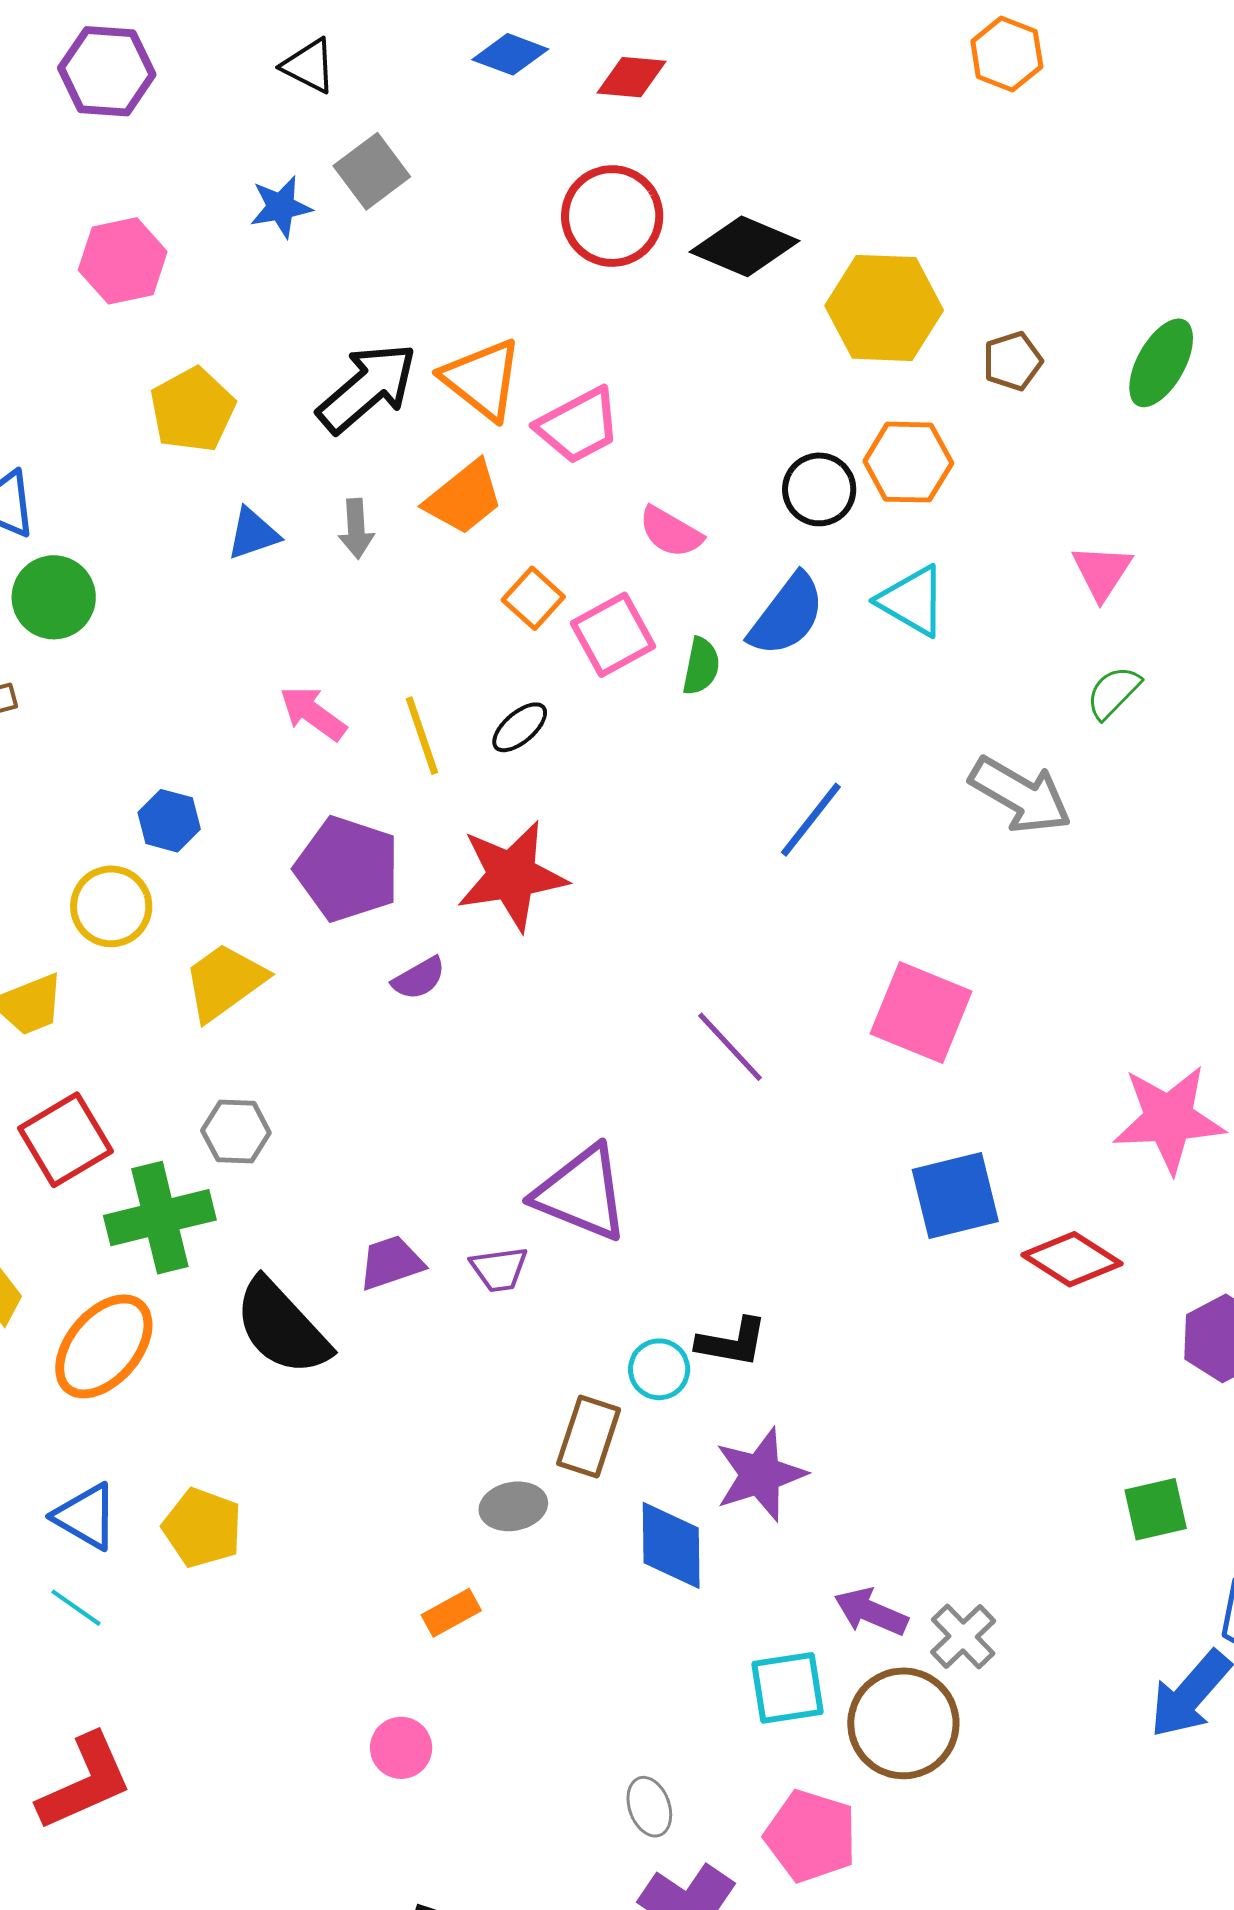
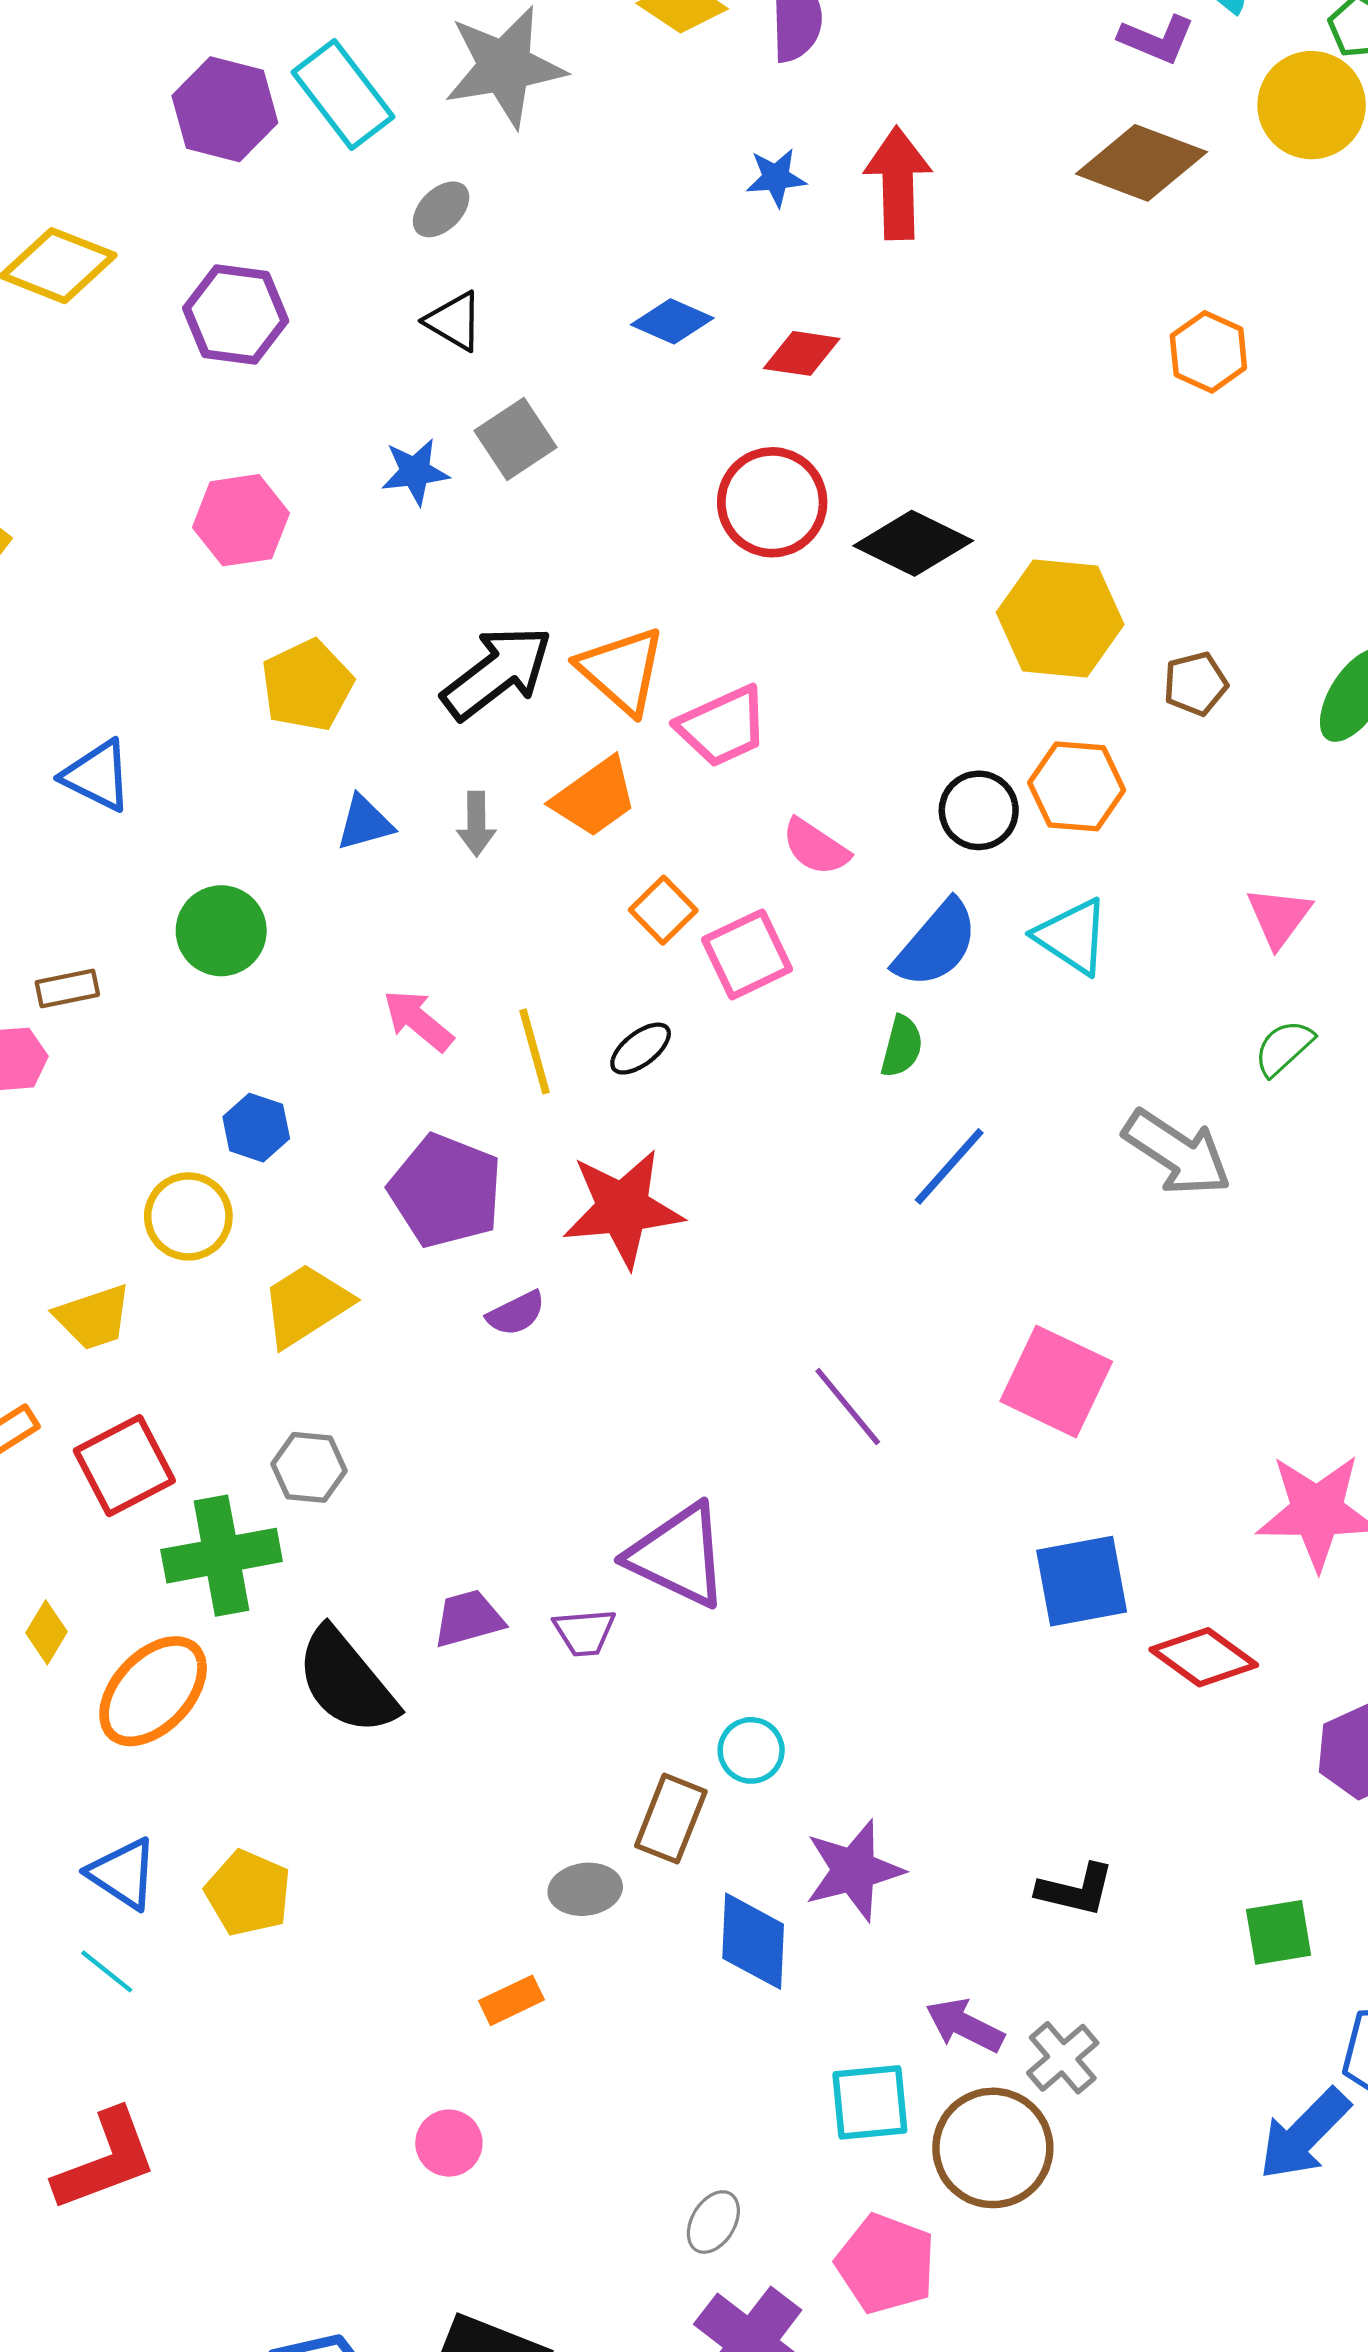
green circle: (54, 597) -> (221, 931), moved
green semicircle: (701, 666) -> (902, 1046), moved
black L-shape: (732, 1342) -> (1076, 1890), moved
gray ellipse: (649, 1807) -> (713, 2222), turned 48

